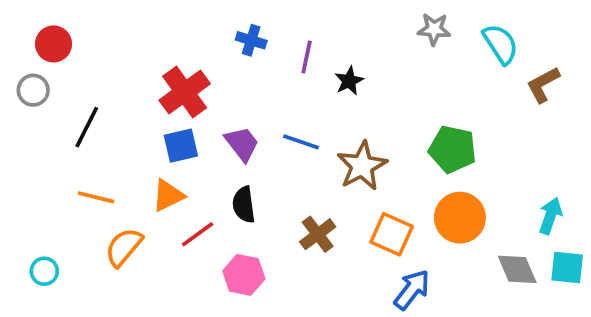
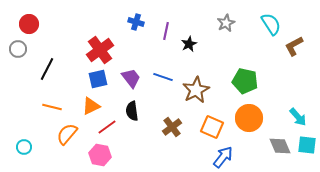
gray star: (434, 29) -> (226, 23), moved, turned -30
cyan arrow: (550, 216) -> (298, 117), turned 120
pink hexagon: (244, 275) -> (100, 155), moved

